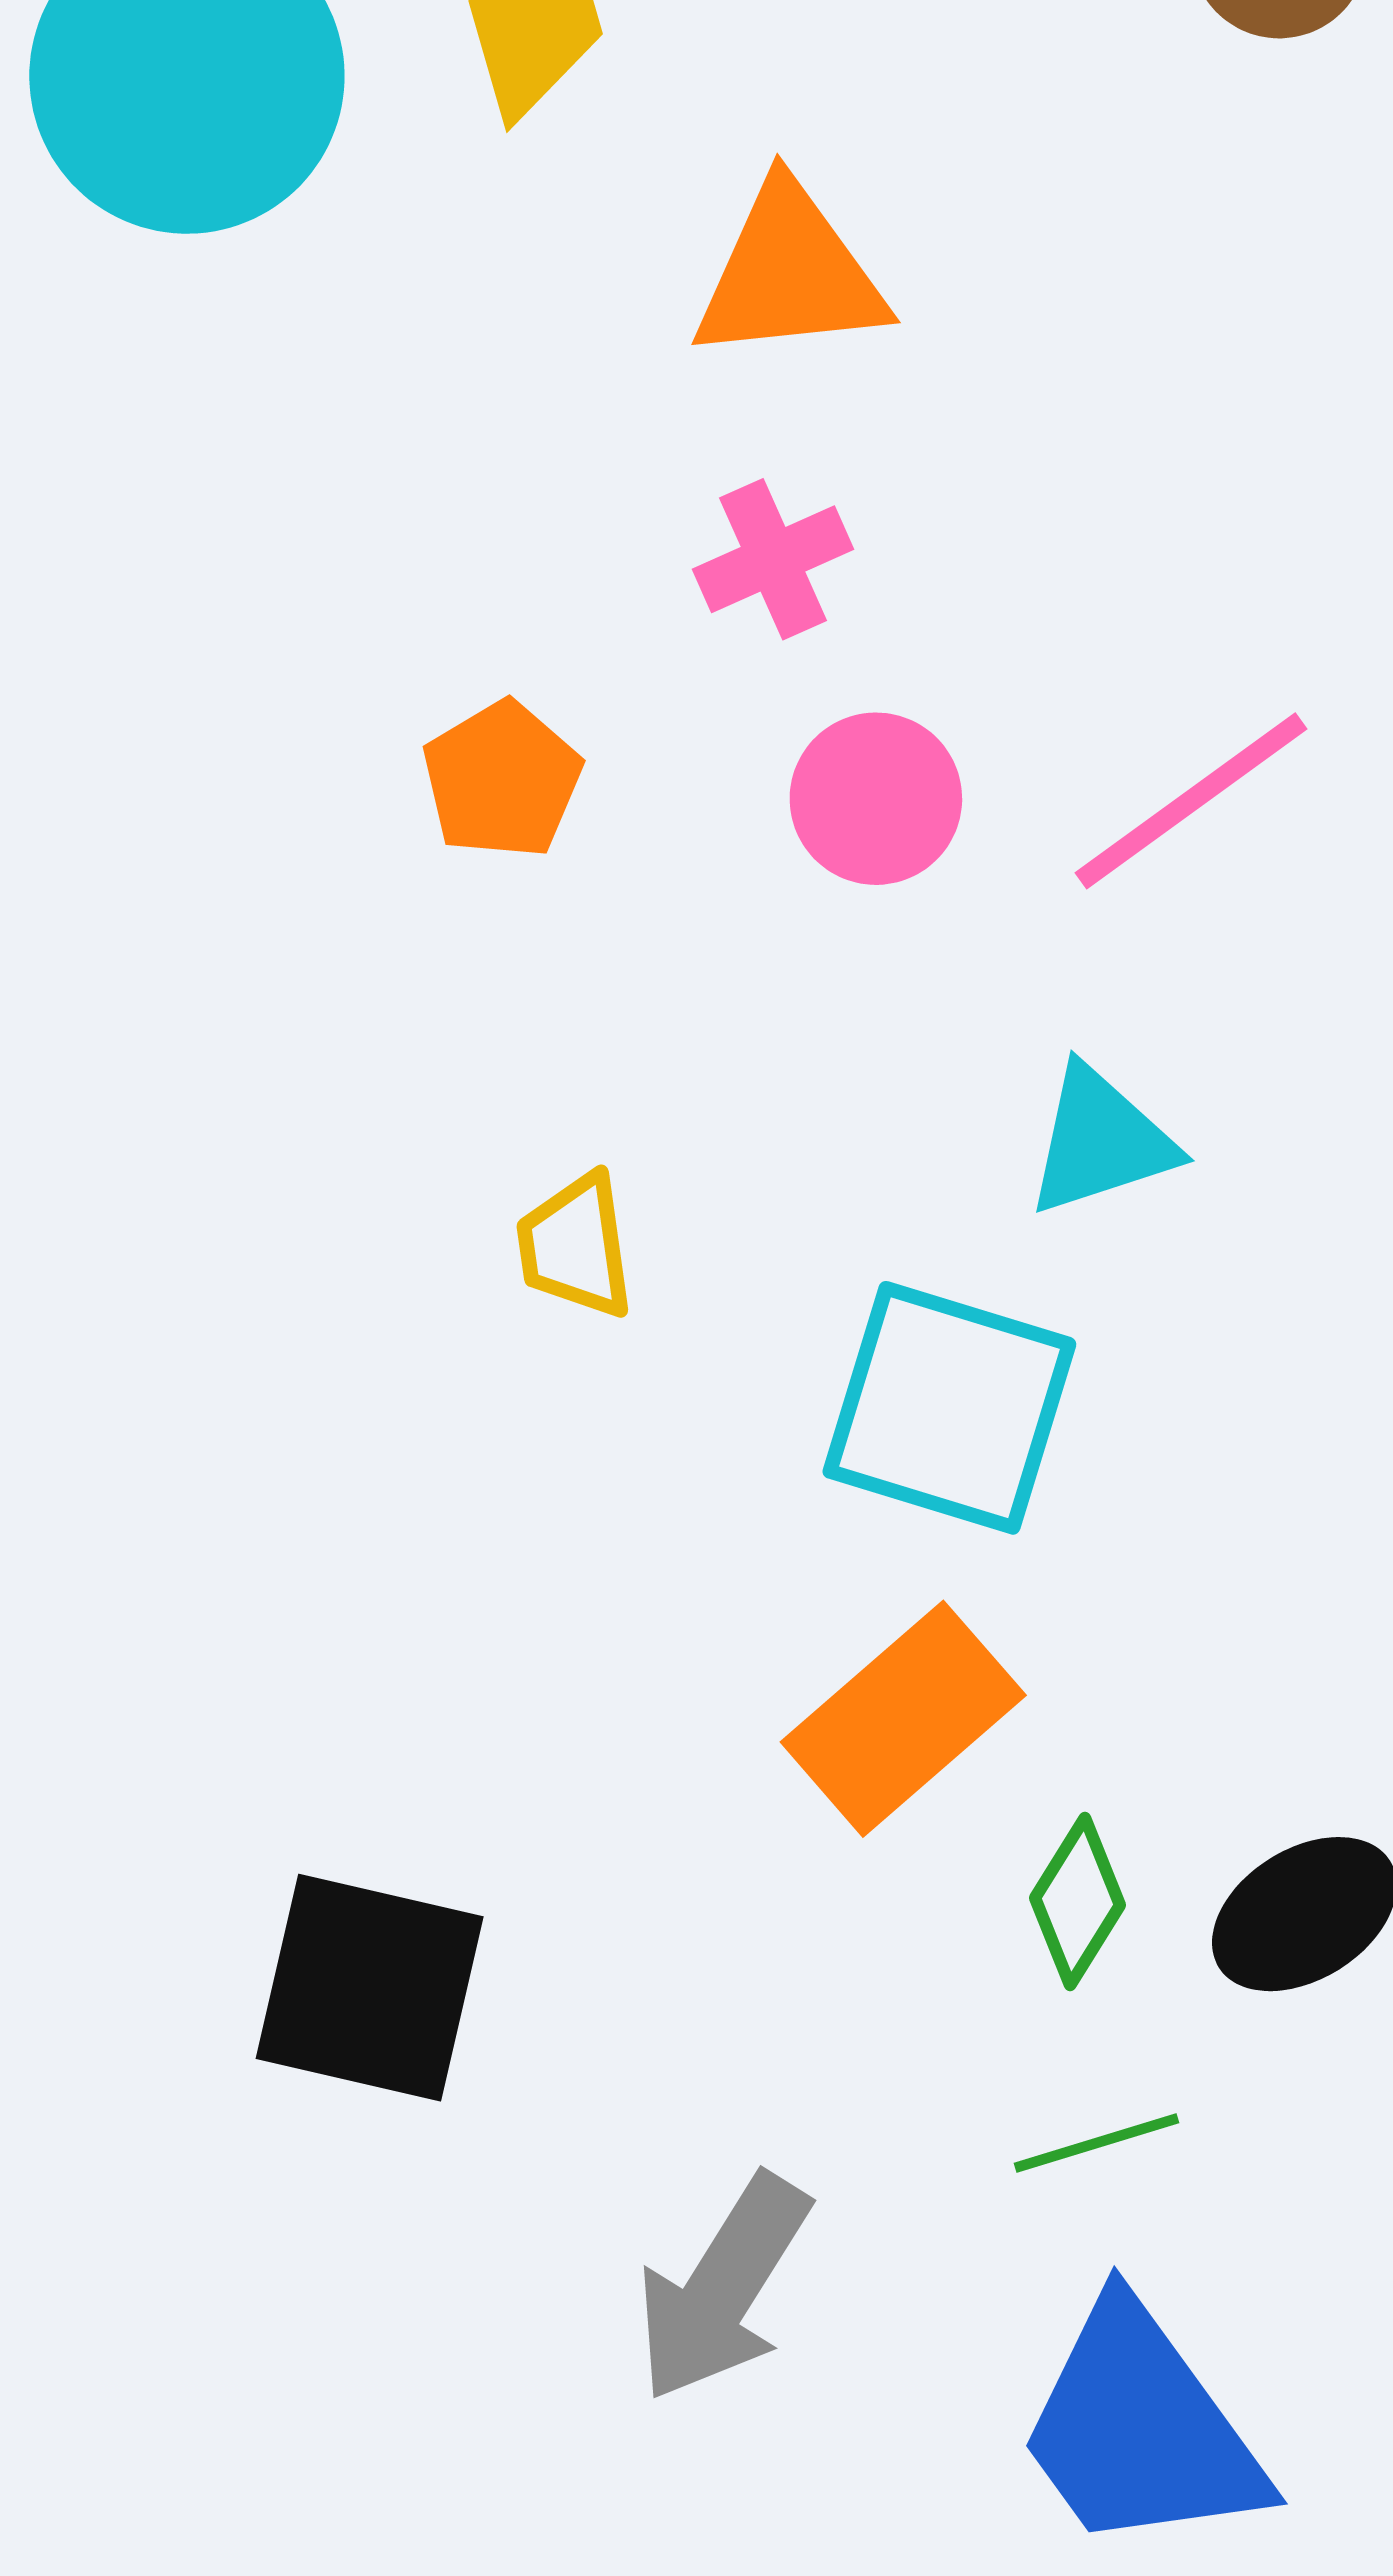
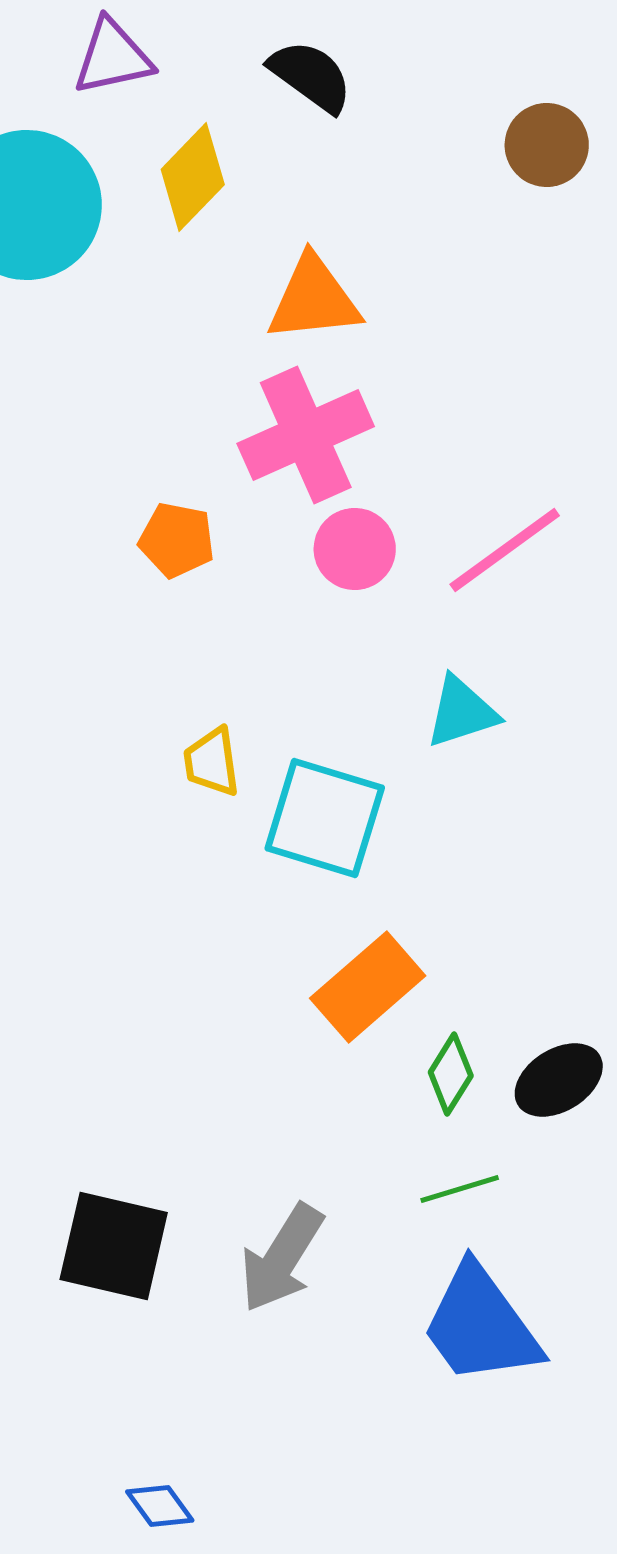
pink cross: (773, 559) -> (306, 435), size x1.8
orange pentagon: (502, 780) -> (177, 540), turned -30
cyan square: (949, 1408) -> (325, 818), moved
black square: (370, 1988) -> (114, 1246), moved

